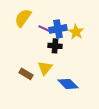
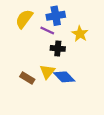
blue cross: (58, 29) -> (56, 16), moved
blue diamond: (68, 84) -> (64, 77), moved

